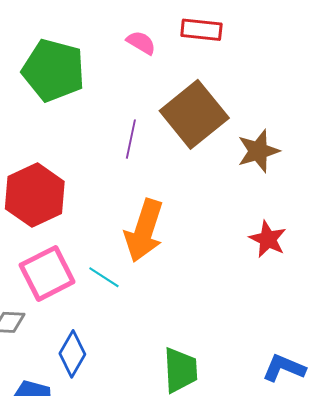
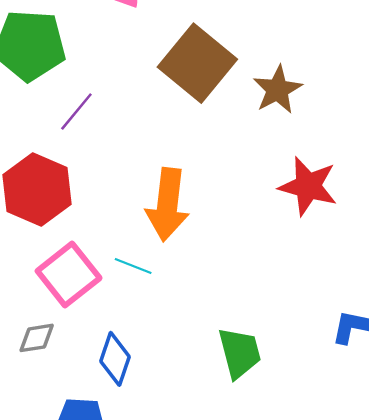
purple line: (131, 139) -> (76, 111), moved, turned 39
red star: (268, 239) -> (308, 186), size x1.4

